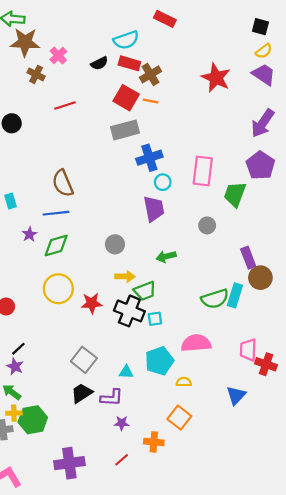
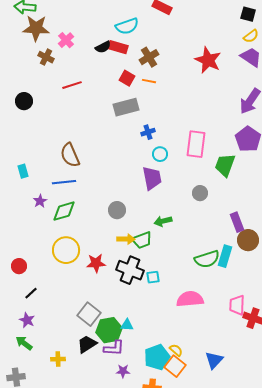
red rectangle: (129, 63) -> (118, 47), moved
red square: (126, 98) -> (127, 78), size x0.7
blue cross: (149, 158) -> (148, 132), size x0.6
green trapezoid: (145, 291) -> (142, 240), moved
black line: (18, 349) -> (31, 293), moved
cyan pentagon: (159, 361) -> (157, 357), moved
yellow semicircle: (184, 382) -> (176, 350), moved, turned 40
blue triangle: (236, 395) -> (214, 360), moved
yellow cross: (14, 413) -> (58, 359), moved
green hexagon: (33, 420) -> (109, 330), moved

